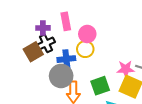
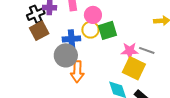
black cross: (46, 43) -> (36, 14), moved
green square: (100, 86) -> (108, 30), moved

